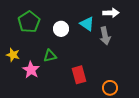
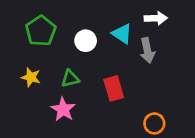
yellow star: (13, 55) -> (31, 77), moved
pink star: (31, 70) -> (63, 109), moved
red rectangle: (79, 75) -> (114, 88), moved

